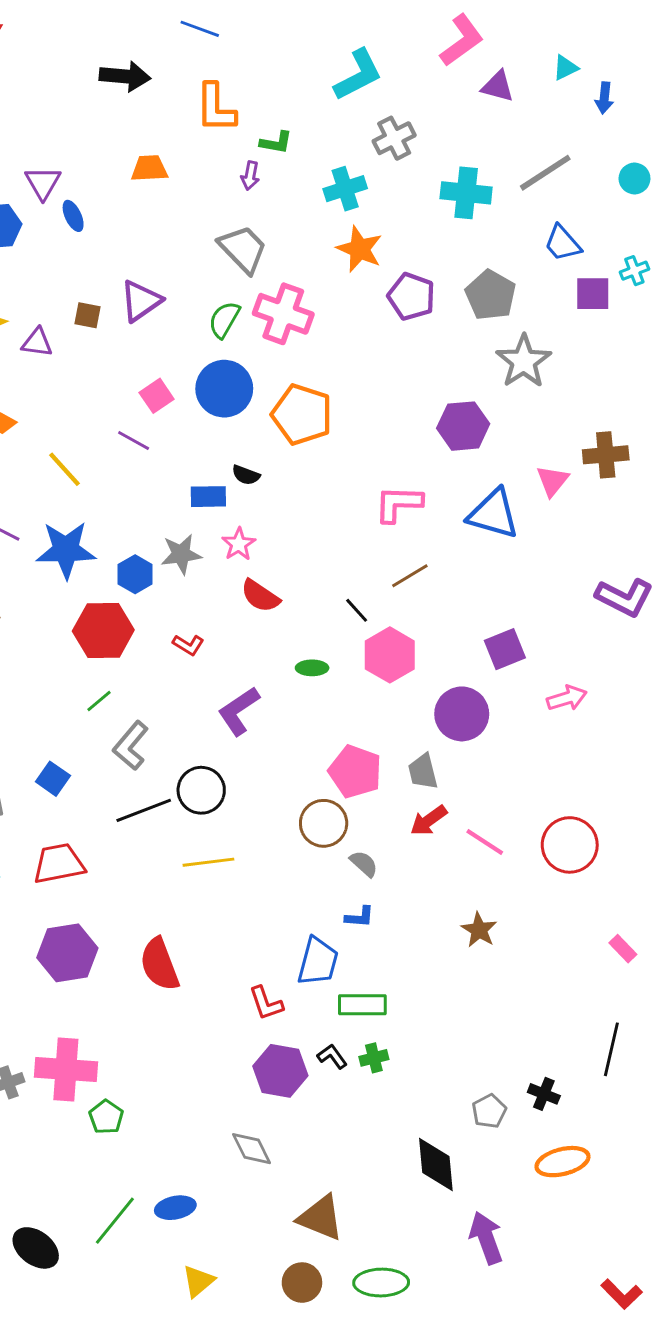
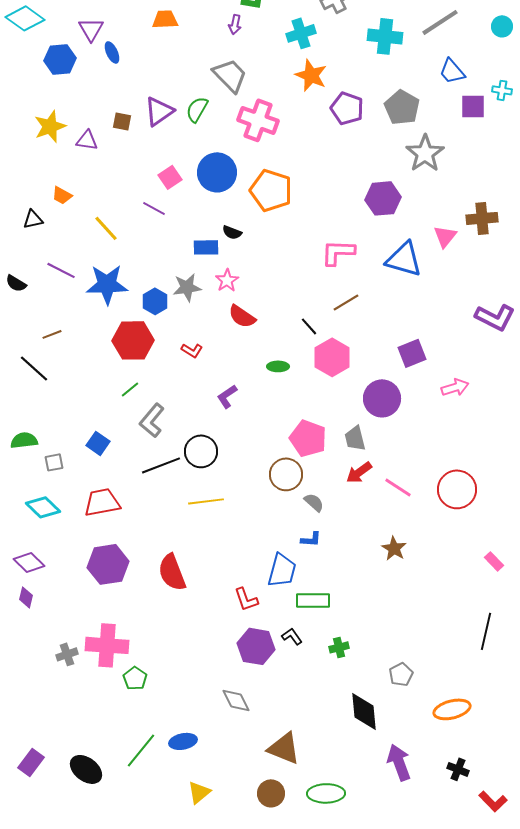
cyan cross: (634, 271) -> (502, 90), turned 30
green semicircle: (224, 320) -> (197, 109), moved
purple L-shape: (239, 711) -> (227, 396), size x0.7
green cross: (374, 1058) -> (339, 647), moved
black cross: (544, 1094) -> (458, 769), moved

